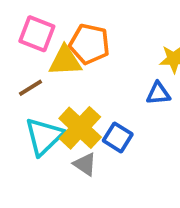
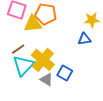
brown line: (30, 88) -> (18, 49), moved
blue square: (118, 137) -> (65, 73), moved

